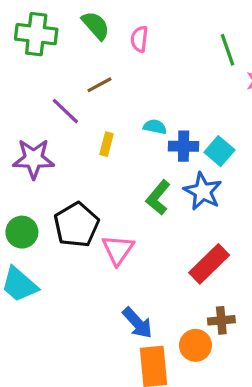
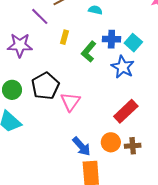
cyan semicircle: (155, 127) -> (95, 10), moved
green L-shape: (158, 197) -> (89, 52), moved
orange circle: (195, 345) -> (111, 142), moved

